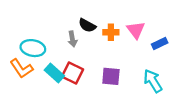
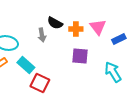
red square: (72, 73) -> (40, 83), moved
purple square: (111, 76) -> (80, 56), moved

